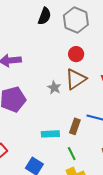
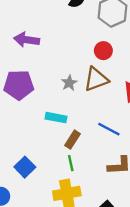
brown rectangle: (75, 126) -> (73, 140), moved
cyan rectangle: (50, 134) -> (56, 118), moved

